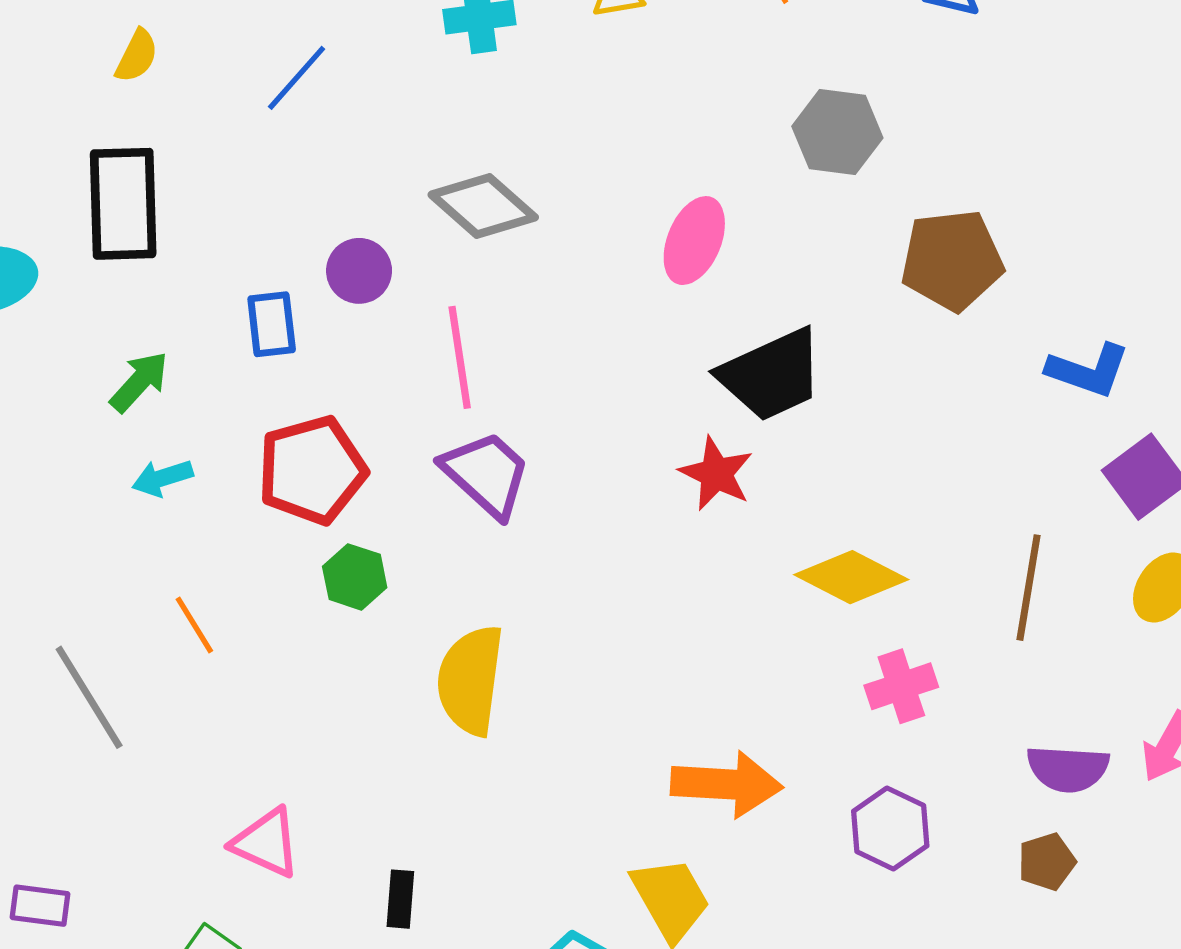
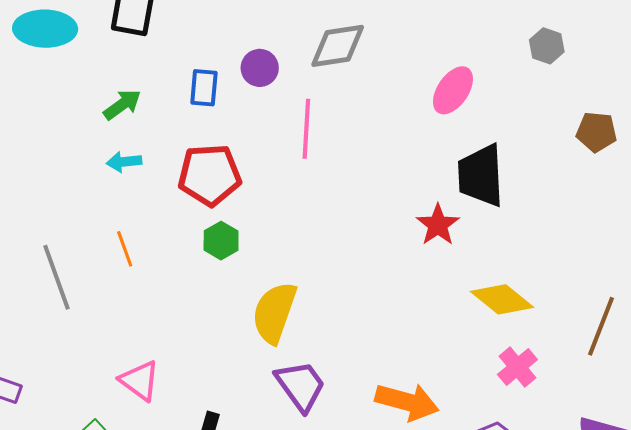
gray hexagon: (837, 132) -> (547, 46), size x0.7
gray diamond: (483, 206) -> (338, 46), turned -62
brown pentagon: (952, 260) -> (596, 132), size x0.7
black trapezoid: (771, 375) -> (481, 175), turned 100
purple trapezoid: (486, 474) -> (301, 386), moved
pink cross: (901, 686) -> (517, 367), turned -33

